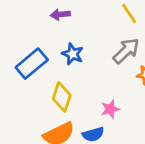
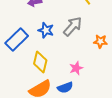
gray arrow: (126, 51) -> (73, 26), moved

